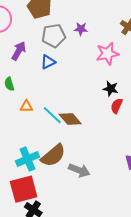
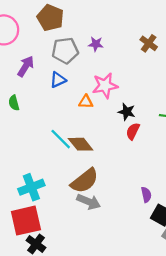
pink star: (108, 54) -> (105, 86), moved
orange triangle: (26, 106) -> (86, 102), moved
brown semicircle: (53, 156) -> (85, 181), moved

